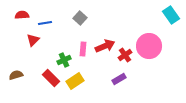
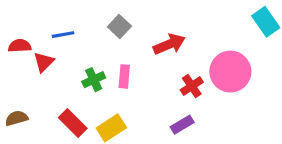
red semicircle: (22, 15) -> (20, 46), moved
red arrow: (105, 46) -> (169, 44), moved
green cross: (64, 60) -> (94, 80), moved

